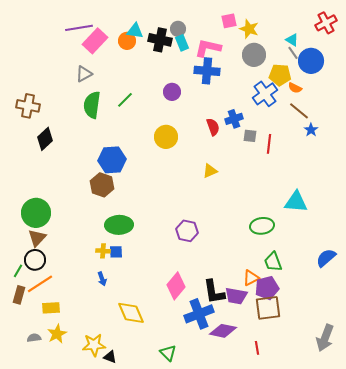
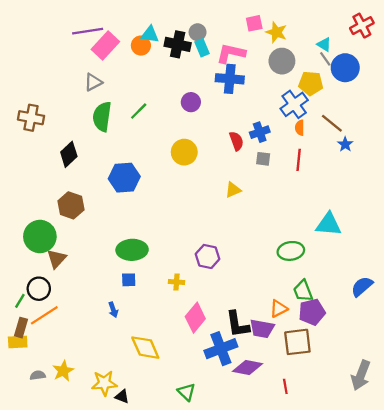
orange semicircle: (295, 88) -> (300, 128), moved, turned 64
gray square: (250, 136) -> (263, 159), moved
black diamond: (45, 139) -> (69, 154), moved
brown hexagon: (102, 185) -> (71, 205), moved
brown triangle: (37, 238) -> (57, 259), moved
yellow cross: (103, 251) -> (176, 282), moved
purple pentagon: (267, 288) -> (312, 312), moved
yellow rectangle: (51, 308) -> (18, 342), moved

